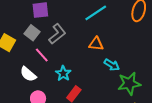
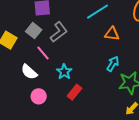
orange triangle: (96, 44) -> (112, 34), moved
cyan arrow: (112, 65) -> (113, 64), turned -91

